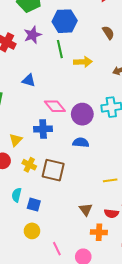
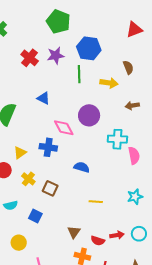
yellow arrow: (83, 62) -> (109, 83), moved
purple circle: (82, 114) -> (89, 115), moved
brown square: (53, 170) -> (50, 188), size x0.7
yellow line: (110, 180) -> (96, 202), moved
cyan semicircle: (17, 195) -> (11, 205), turned -128
blue square: (34, 205) -> (35, 216), moved

